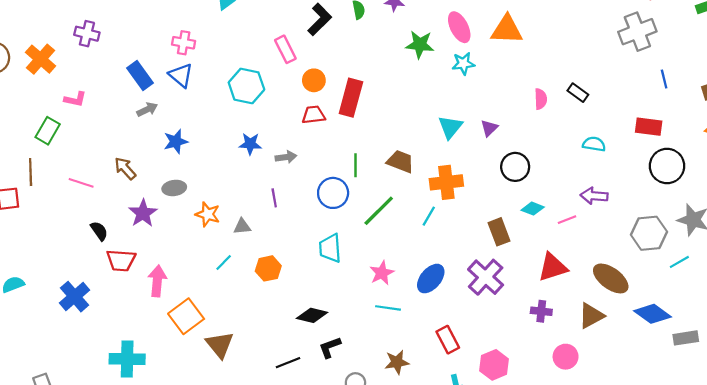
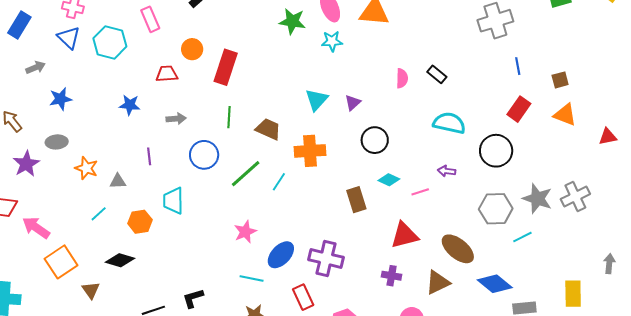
pink rectangle: (285, 49) -> (150, 19), moved
blue rectangle: (140, 76) -> (19, 25), moved, turned 64
cyan hexagon: (246, 86) -> (110, 42), moved
red trapezoid: (314, 115) -> (167, 74), moved
red rectangle: (649, 127) -> (519, 109), moved, turned -65
cyan semicircle: (594, 144) -> (449, 123), size x1.5
gray arrow: (286, 157) -> (176, 119), moved
green line: (355, 165) -> (229, 117), moved
black circle: (667, 166) -> (496, 151), moved
purple arrow: (594, 196) -> (447, 171), size x0.7
cyan line: (429, 216) -> (279, 182), moved
cyan trapezoid: (330, 248) -> (173, 201), moved
purple cross: (486, 277) -> (326, 259), moved, turned -32
blue ellipse: (431, 279) -> (281, 255), moved
pink arrow: (157, 281) -> (36, 228), turned -64
cyan line: (388, 308) -> (252, 279), moved
black diamond: (312, 315) -> (120, 260), moved
brown triangle: (220, 345) -> (91, 290), size x0.7

